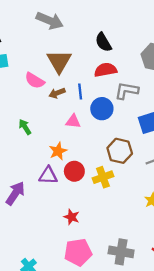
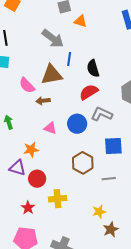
brown triangle: (59, 61) -> (52, 75), turned 35
red semicircle: (105, 70) -> (89, 92), turned -36
blue line: (80, 91) -> (69, 59), moved
red circle: (74, 171) -> (37, 179), moved
yellow cross: (103, 177) -> (58, 199), moved

